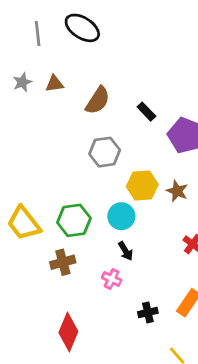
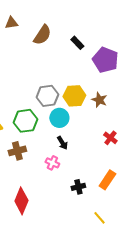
gray hexagon: (105, 152) -> (47, 96), moved

